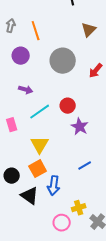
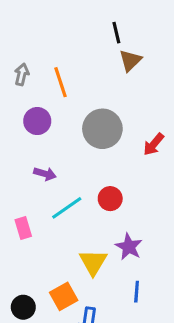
brown triangle: (89, 30) -> (130, 61), moved
purple star: (80, 127) -> (129, 247), moved
yellow triangle: (40, 145) -> (93, 262), moved
blue line: (85, 166) -> (137, 292), turned -56

